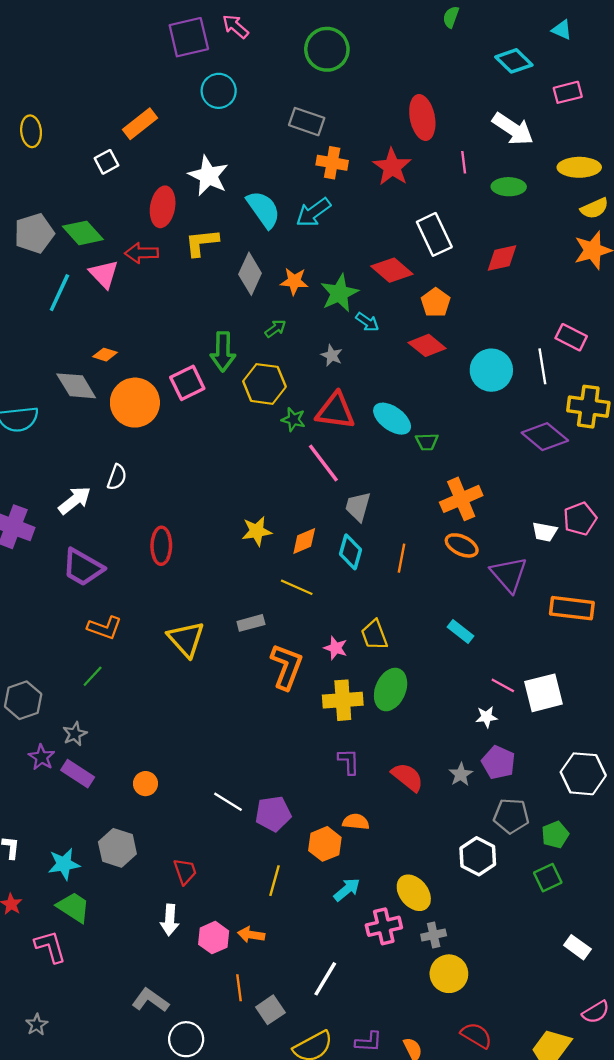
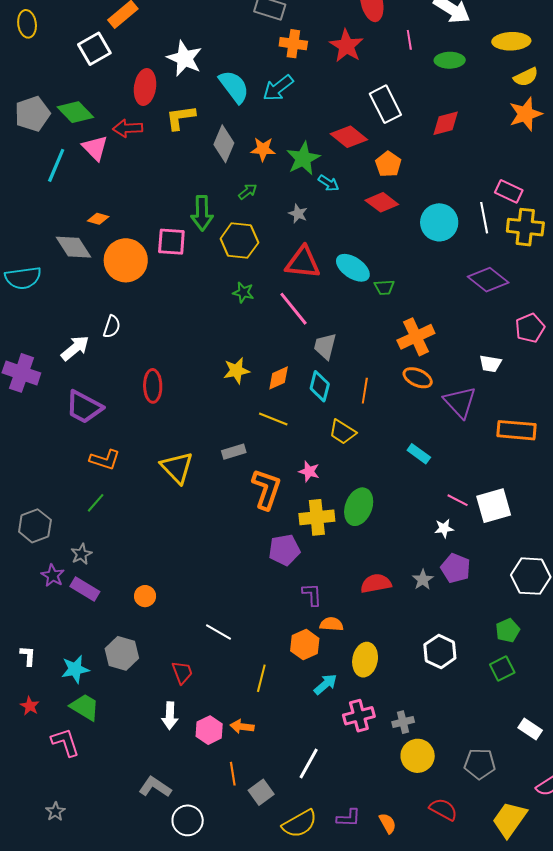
white square: (107, 162) -> (94, 49), size x1.5
pink square: (187, 383) -> (171, 242), turned 32
yellow cross: (588, 407) -> (525, 227), moved
green star: (293, 419) -> (243, 292), moved
pink pentagon: (580, 519) -> (530, 328), moved
yellow trapezoid: (374, 635) -> (342, 432), moved, turned -36
purple L-shape: (349, 761) -> (312, 594), moved
red semicircle: (407, 777) -> (376, 583), turned -48
white line: (228, 802) -> (219, 632), moved
purple pentagon: (273, 814) -> (284, 550), moved
gray pentagon: (511, 816) -> (480, 764), moved
yellow ellipse: (414, 893) -> (365, 660), moved, turned 52

